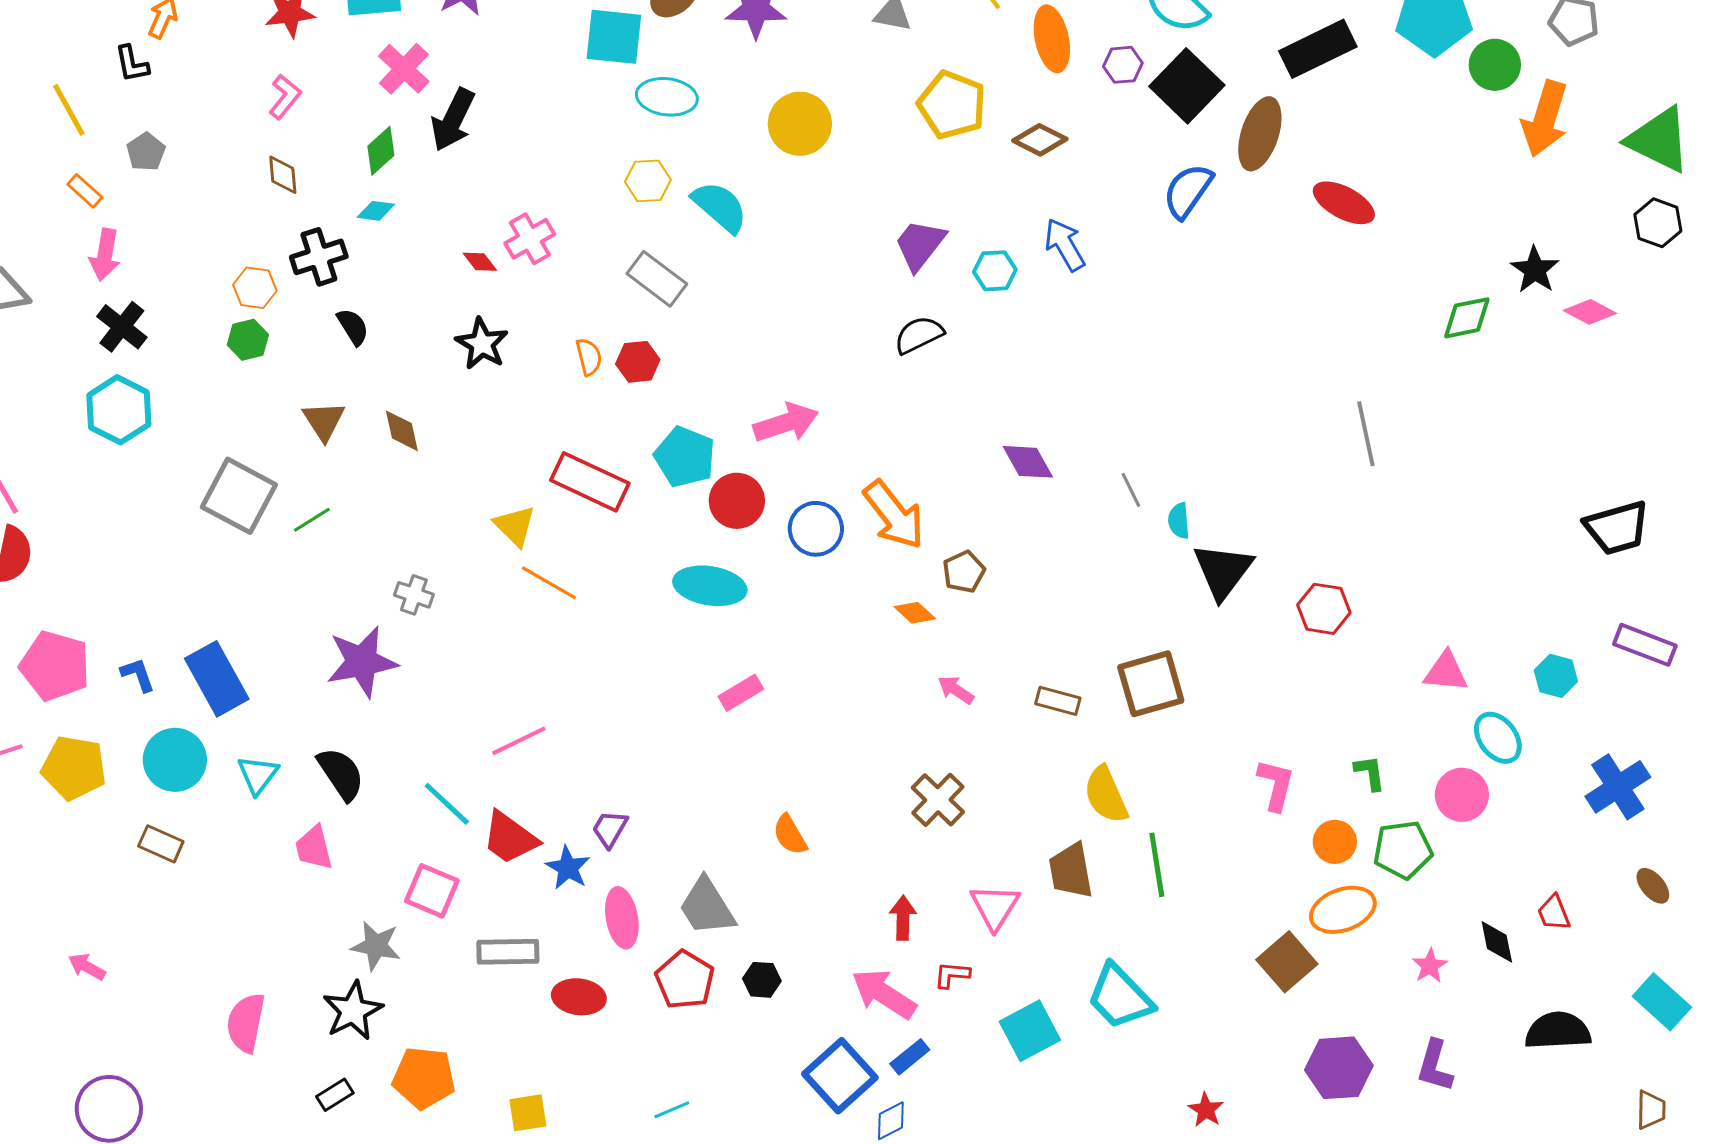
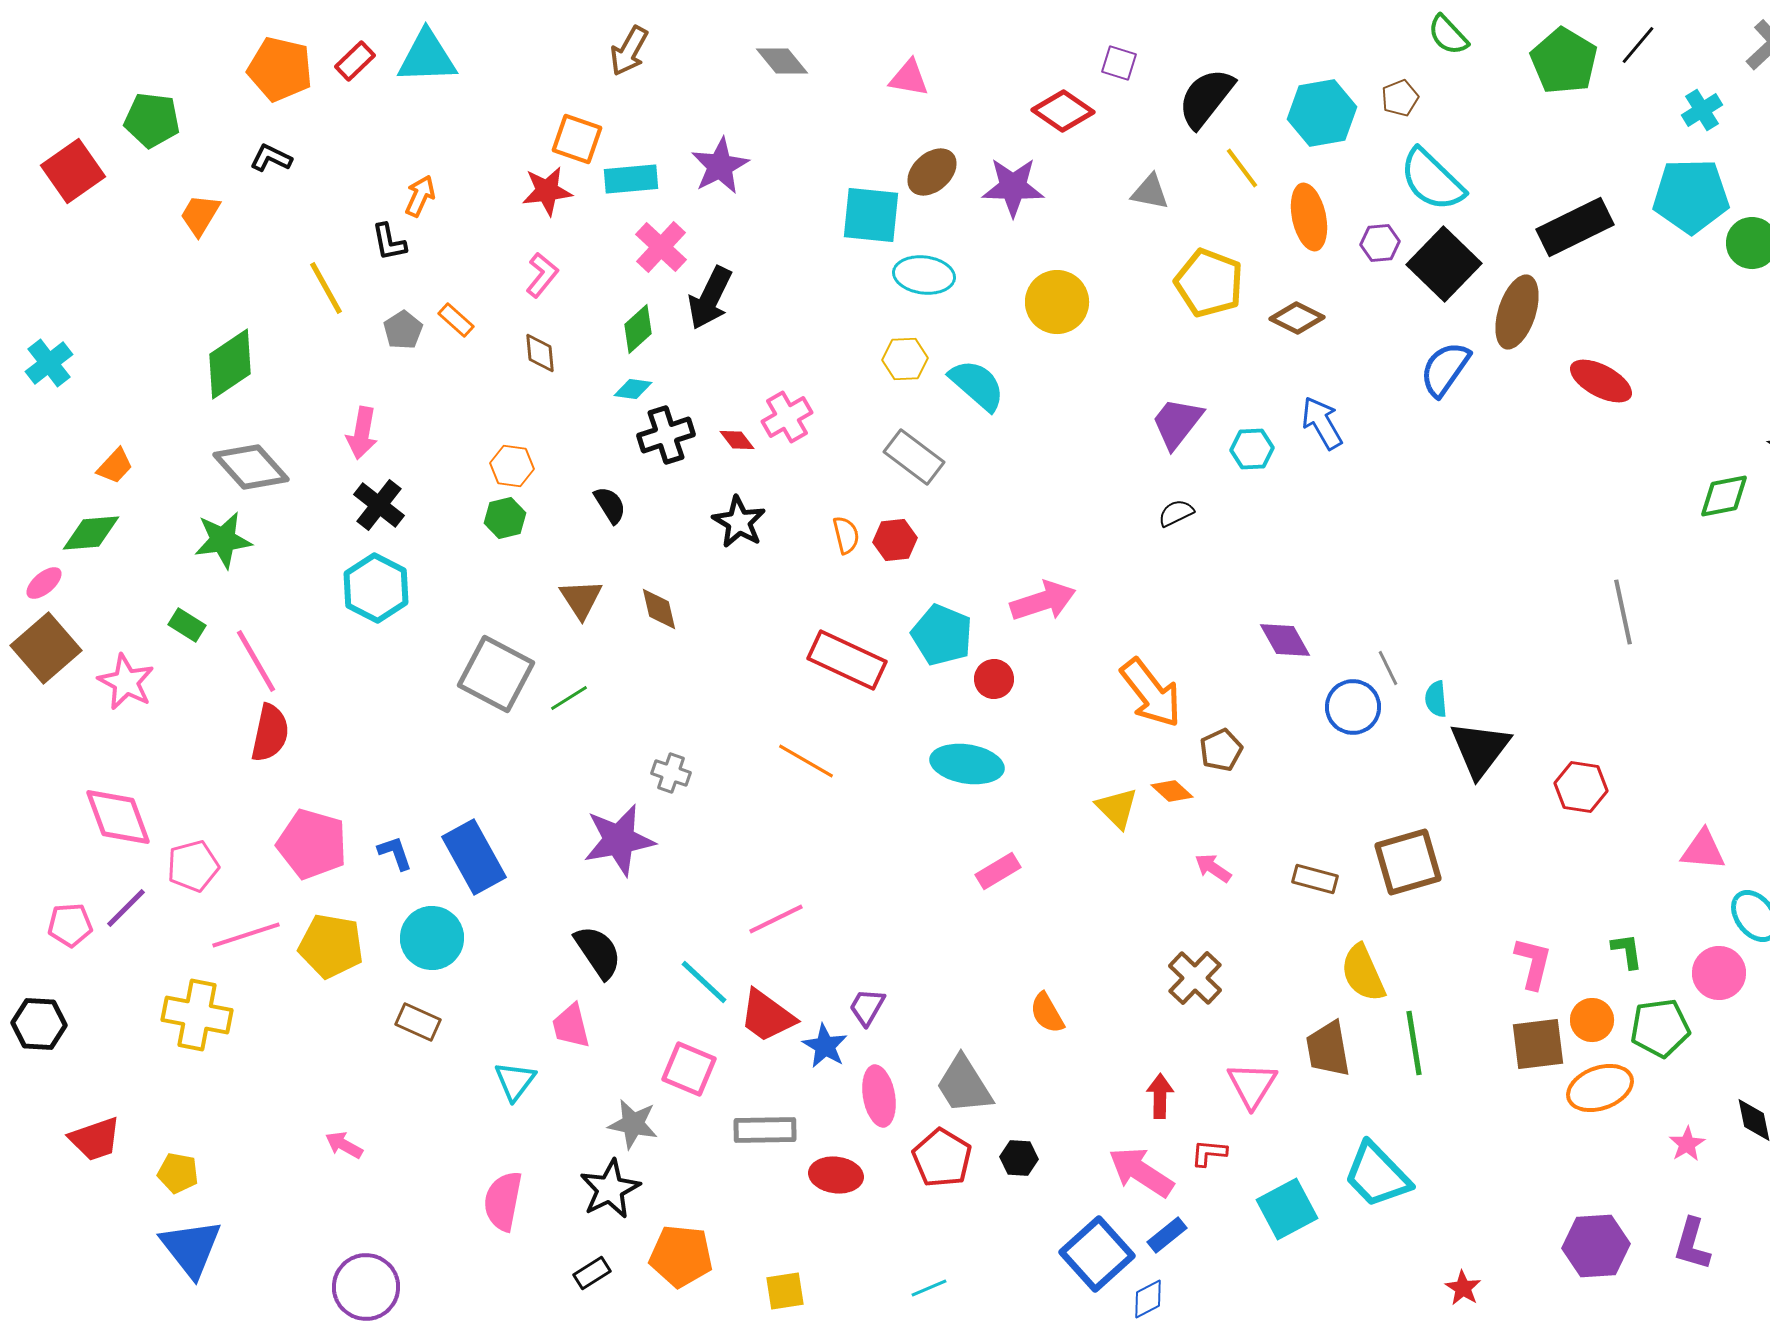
orange rectangle: (85, 191) -> (456, 320), moved
black cross: (319, 257) -> (666, 435), moved
black semicircle: (919, 335) -> (1176, 513), size x0.7
red circle: (737, 501) -> (994, 679), size x0.7
yellow triangle: (515, 526) -> (1117, 808), moved
blue circle: (816, 529) -> (1353, 707), moved
cyan triangle: (258, 775) -> (515, 1081), moved
brown square: (1287, 962) -> (1538, 1044), moved, turned 34

